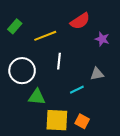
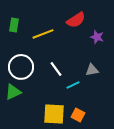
green rectangle: (15, 26) -> (14, 25), turned -32
white line: (59, 61) -> (56, 69), moved, turned -42
green triangle: (37, 97) -> (13, 92), moved, turned -30

